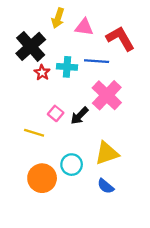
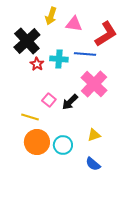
red L-shape: (120, 38) -> (106, 34), turned 88
yellow triangle: (107, 153) -> (94, 135), size x0.6
orange circle: (42, 178) -> (37, 142), moved

